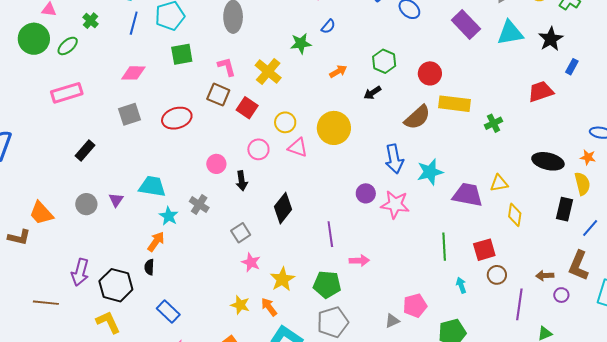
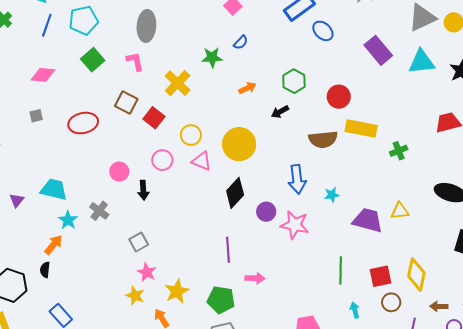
green square: (182, 54) -> (93, 60), turned -35
pink L-shape: (227, 67) -> (135, 61), moved
gray square: (129, 114) -> (36, 116), size x0.6
brown semicircle: (417, 117) -> (323, 139), turned 32
cyan star: (430, 172) -> (332, 195), size x0.6
black diamond: (283, 208) -> (235, 193), moved
yellow diamond: (515, 215) -> (416, 275), moved, size x1.4
yellow star: (240, 305) -> (135, 296), moved

